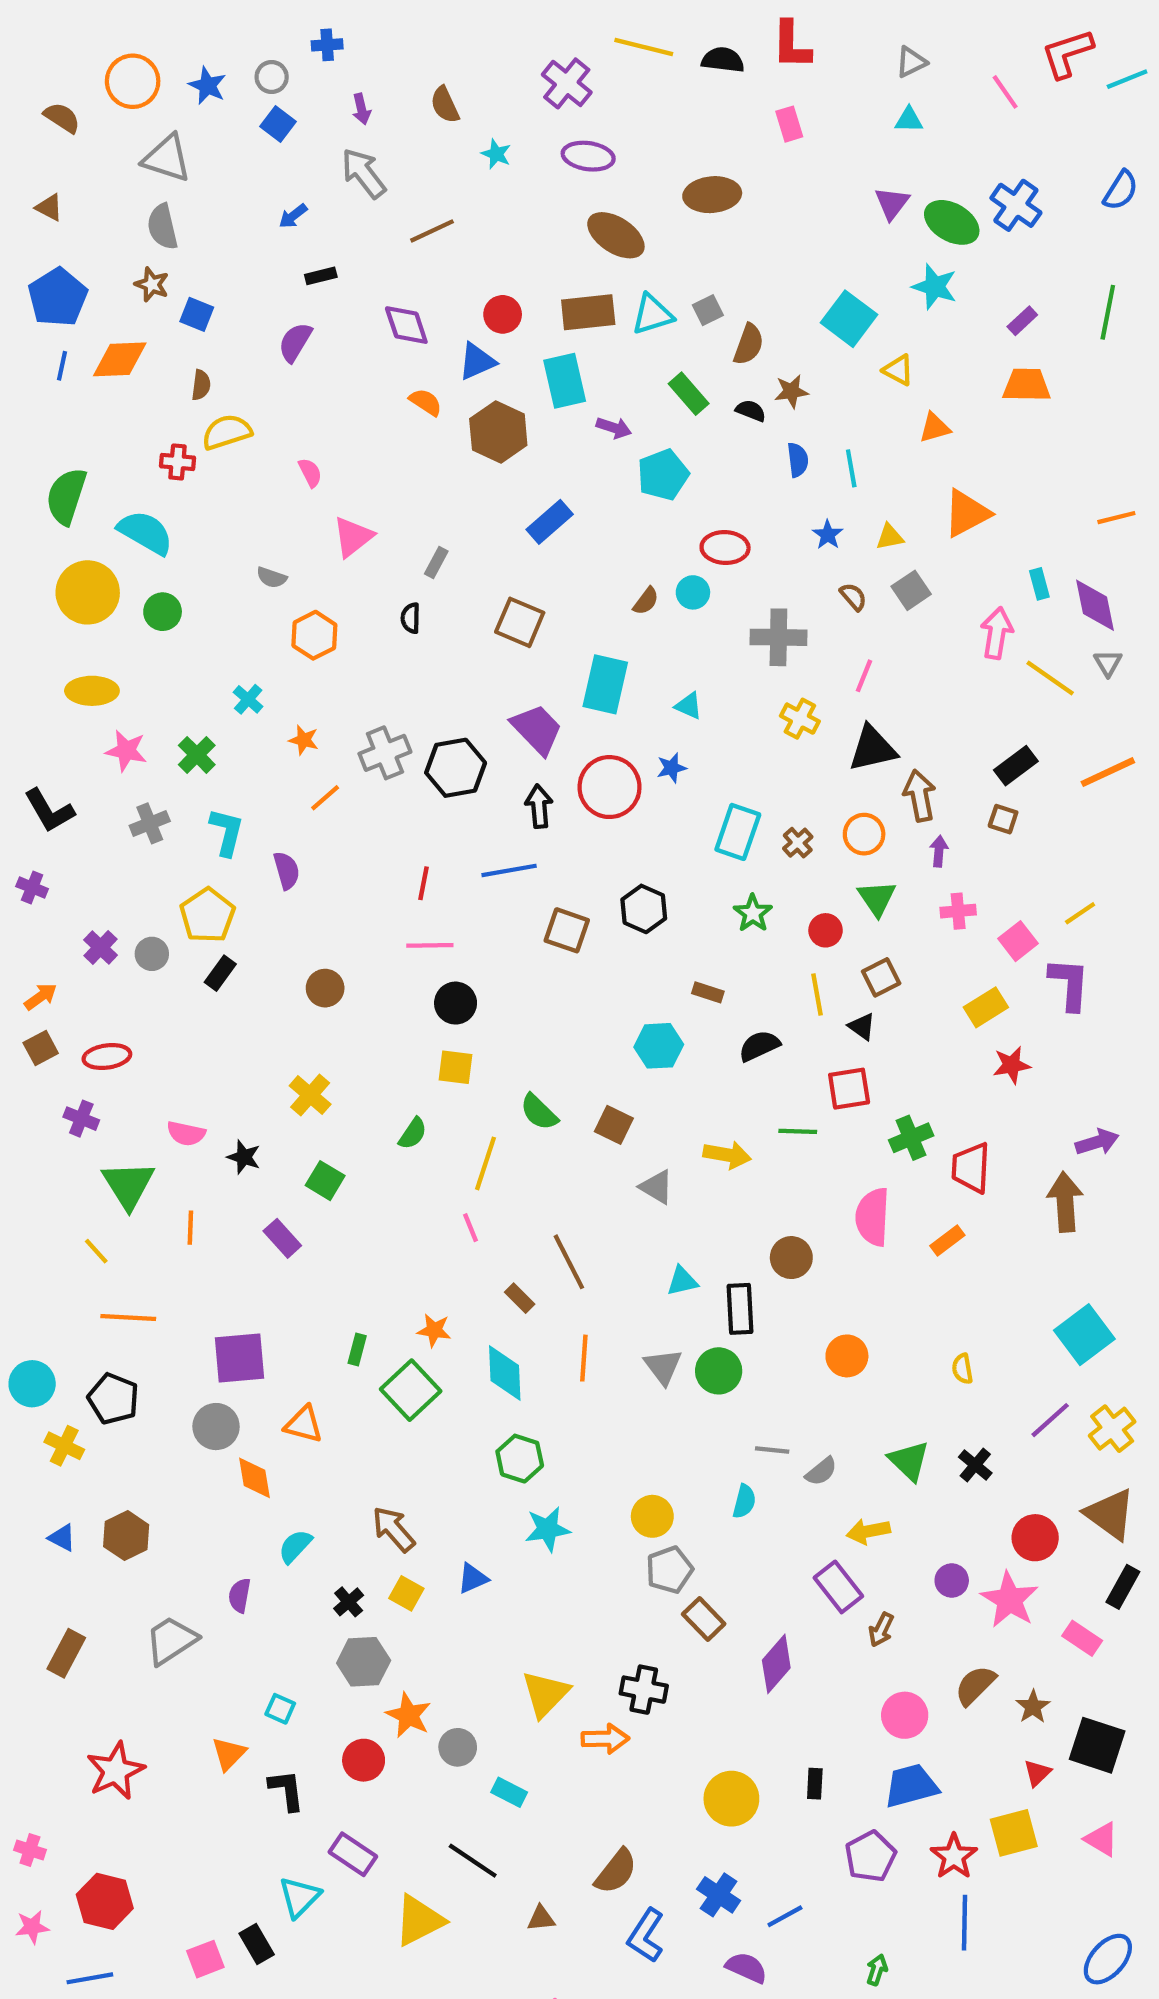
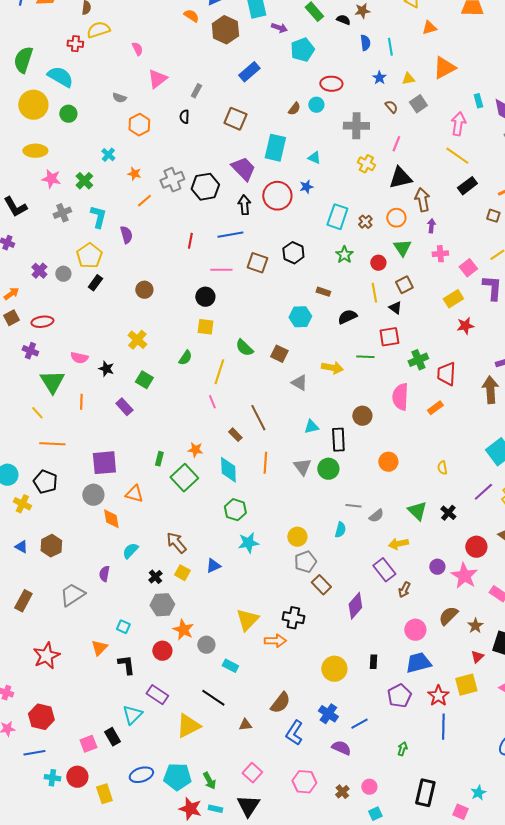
yellow line: (1050, 678) -> (457, 156), moved
brown square: (1003, 819) -> (493, 216), moved
pink line: (430, 945) -> (221, 270), moved

